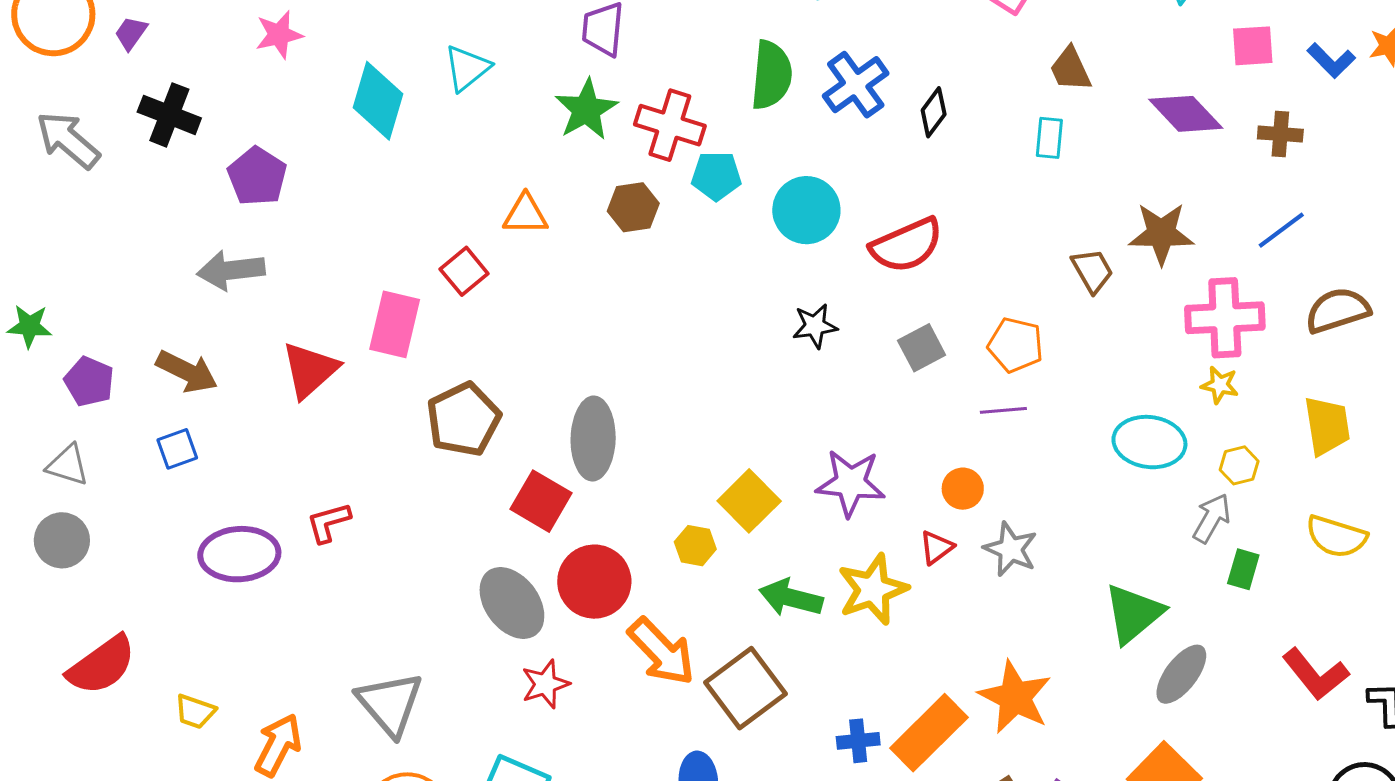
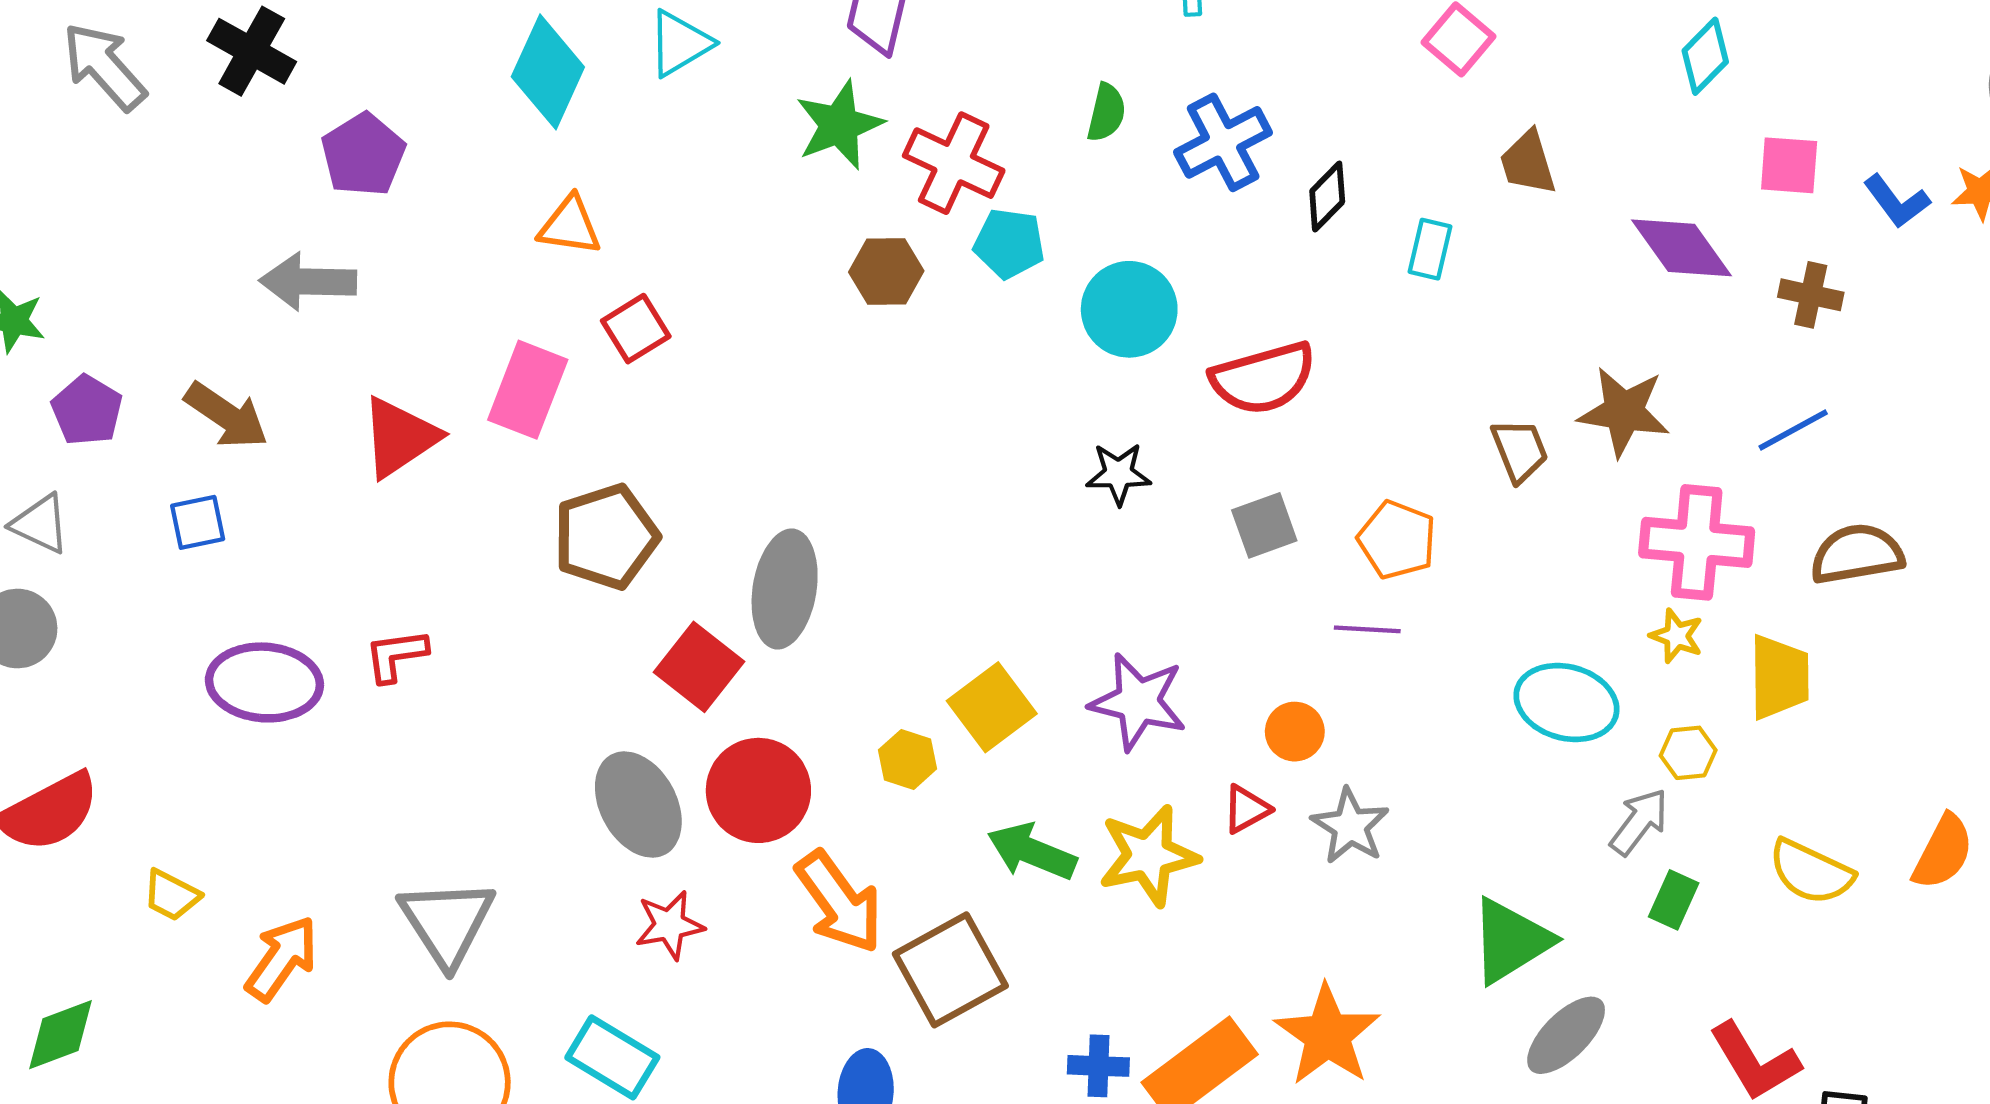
green semicircle: (771, 75) -> (1106, 113), size x0.6
cyan rectangle: (1049, 138) -> (1430, 249), moved
orange triangle: (525, 214) -> (570, 226), moved
yellow trapezoid: (1327, 426) -> (1779, 677), moved

